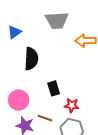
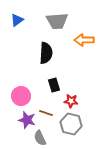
blue triangle: (14, 32) -> (17, 20), moved
black semicircle: (31, 59) -> (46, 53), moved

